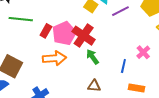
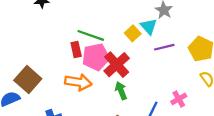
green line: (21, 19) -> (91, 35), moved
red rectangle: (46, 31) -> (76, 49), turned -56

